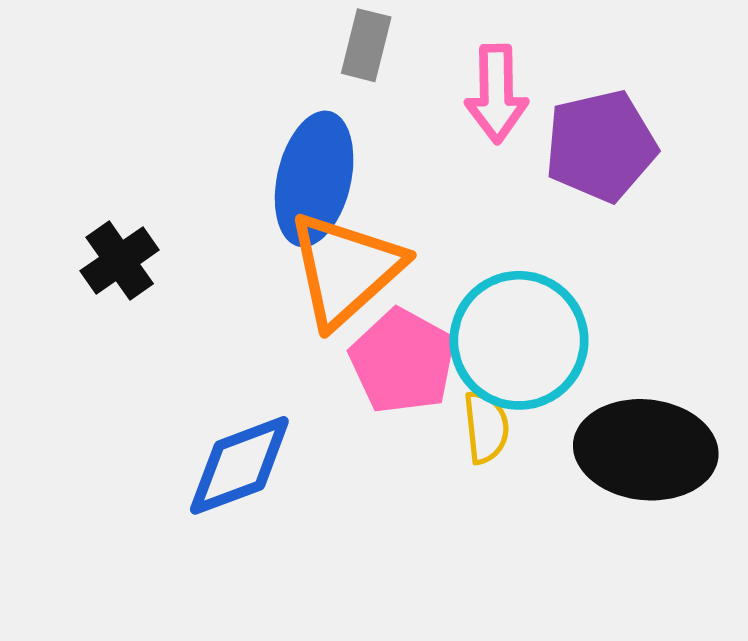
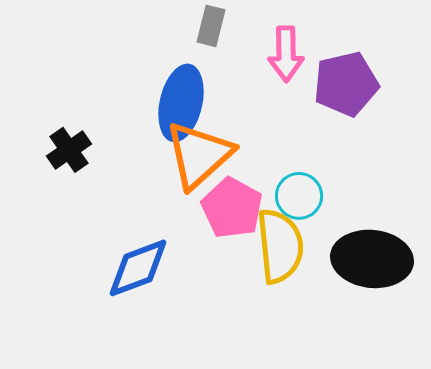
cyan circle: (519, 340) -> (299, 196), size x0.6
yellow semicircle: (486, 427) -> (280, 246), size x1.8

